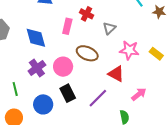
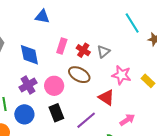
red cross: (87, 14) -> (83, 50), moved
blue circle: (43, 104) -> (24, 114), moved

